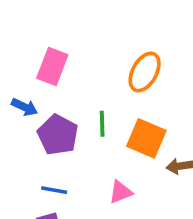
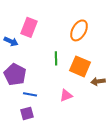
blue arrow: (25, 107) -> (11, 41), moved
purple pentagon: (58, 135) -> (15, 74), moved

